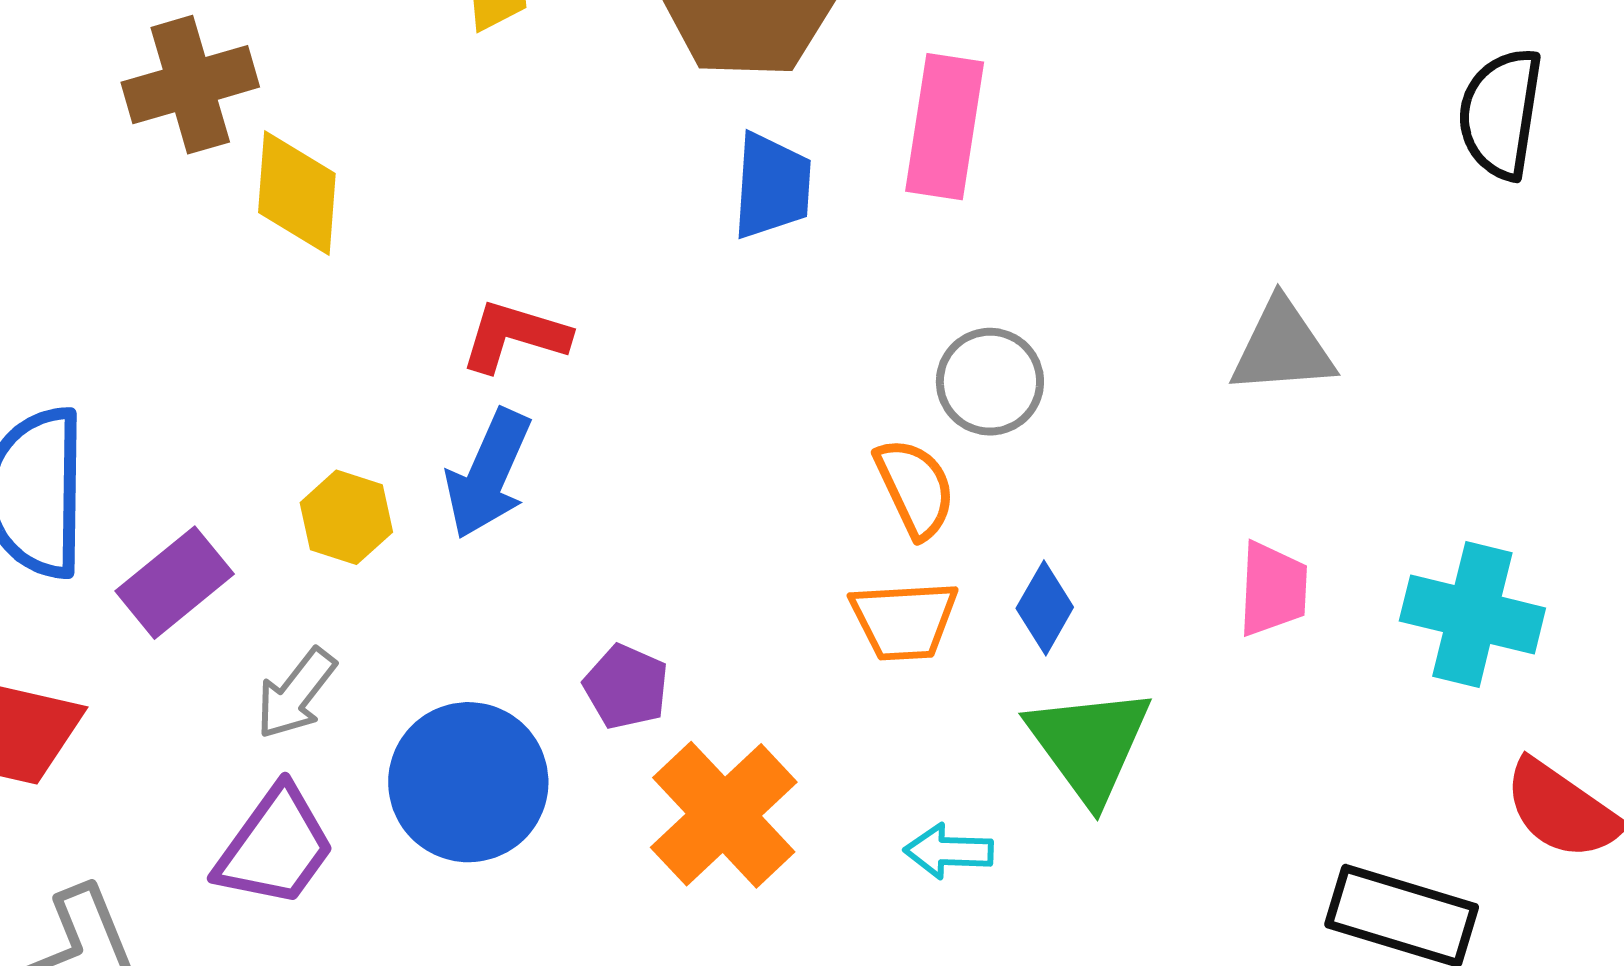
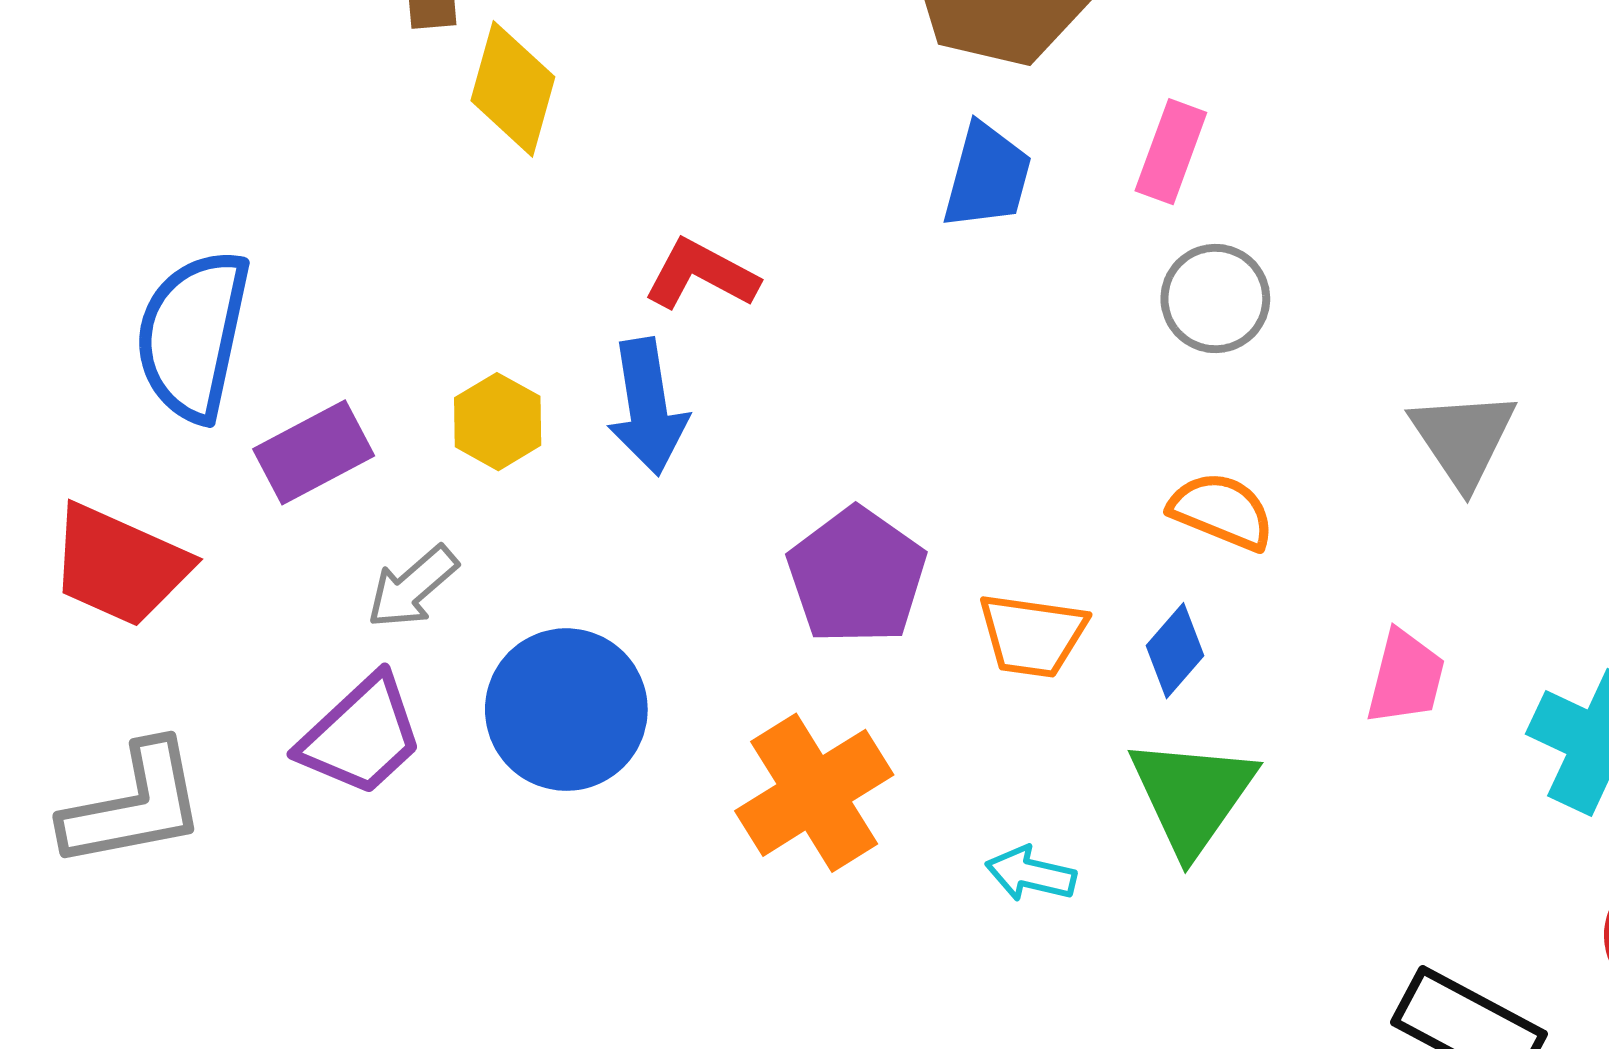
pink rectangle: (945, 127) -> (1171, 152), size x0.7
gray triangle: (1282, 347) -> (1463, 439), turned 49
gray circle: (990, 382) -> (1215, 298), moved
blue arrow: (488, 474) -> (648, 407), turned -44
orange semicircle: (915, 488) -> (1222, 511), moved, turned -54
purple pentagon: (626, 687) -> (857, 576), moved, size x1.6

